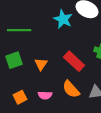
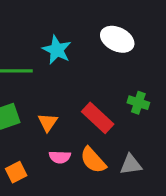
cyan star: (63, 19) -> (57, 50), moved
pink semicircle: (45, 95) -> (60, 157), moved

